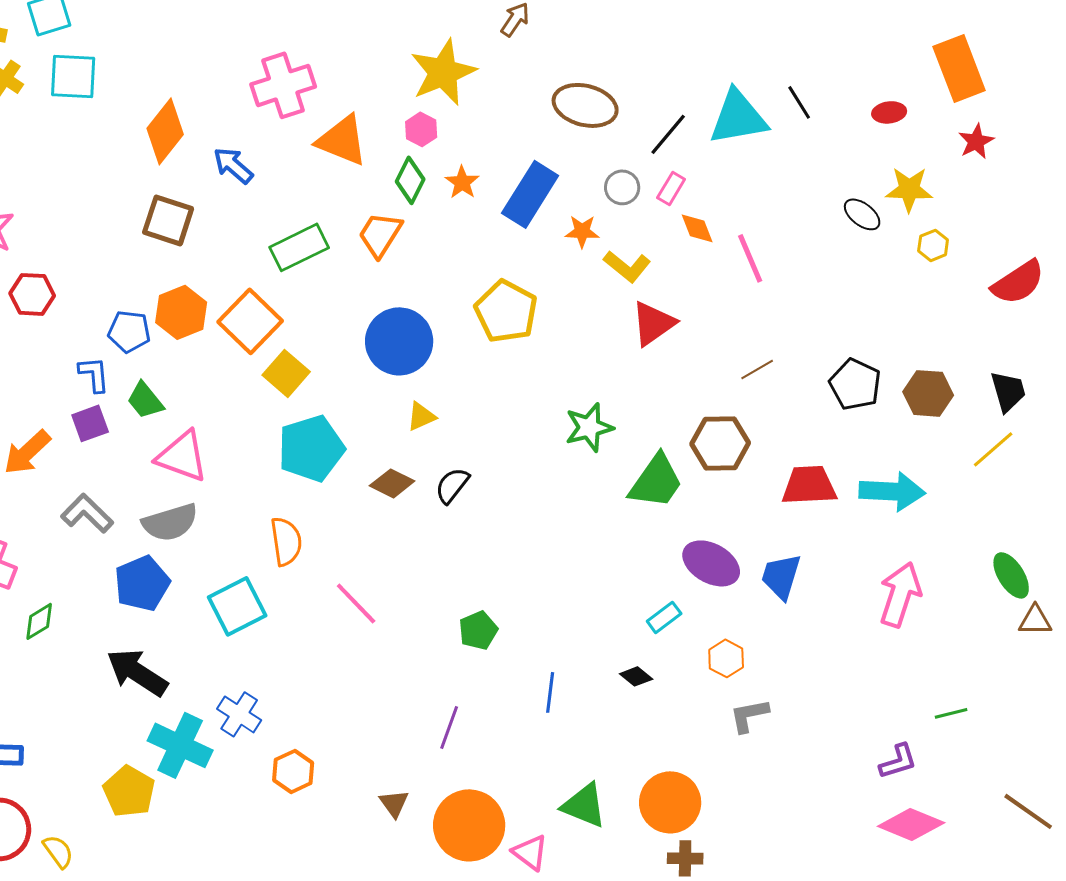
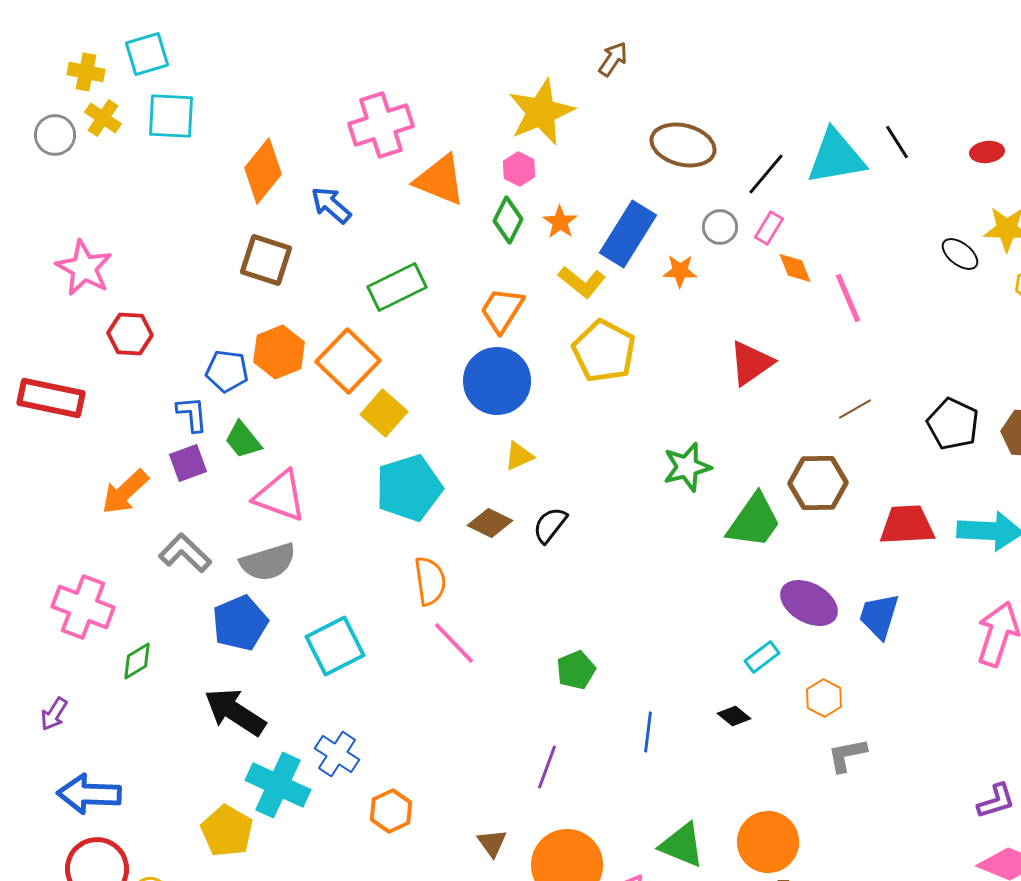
orange trapezoid: (380, 234) -> (502, 310), moved
yellow L-shape: (627, 266) -> (582, 282), moved
orange semicircle: (286, 541) -> (430, 581), moved

